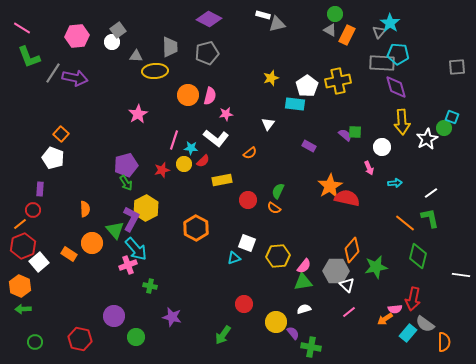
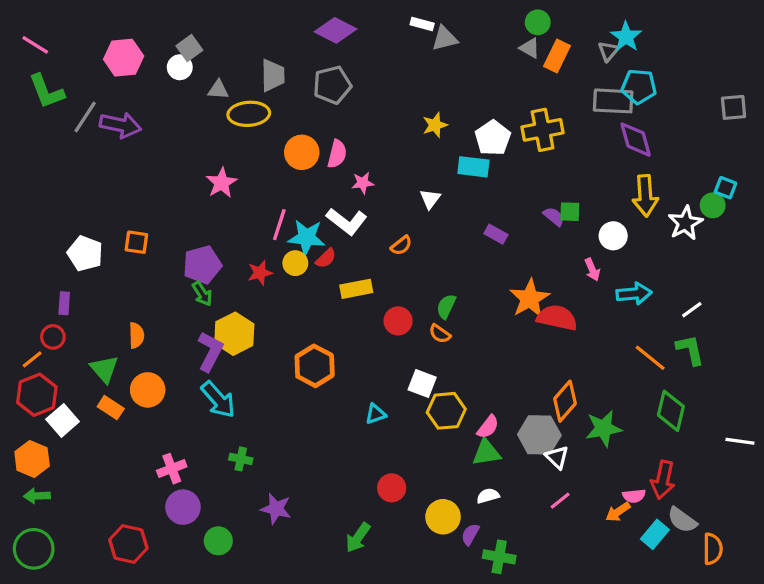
orange square: (61, 134) -> (136, 242), moved, turned -35
cyan star: (191, 148) -> (307, 237), size x1.6
cyan arrow: (395, 183) -> (634, 294), size x1.5
green triangle: (115, 230) -> (104, 369), moved
white square: (247, 243) -> (422, 383), moved
pink cross: (128, 265) -> (172, 469), moved
purple semicircle: (293, 333) -> (470, 534), turned -112
green circle: (35, 342) -> (34, 549), moved, size x1.6

